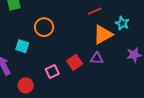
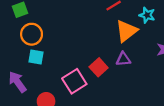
orange circle: (44, 27) -> (32, 34), moved
pink square: (52, 71) -> (74, 81), size x1.5

